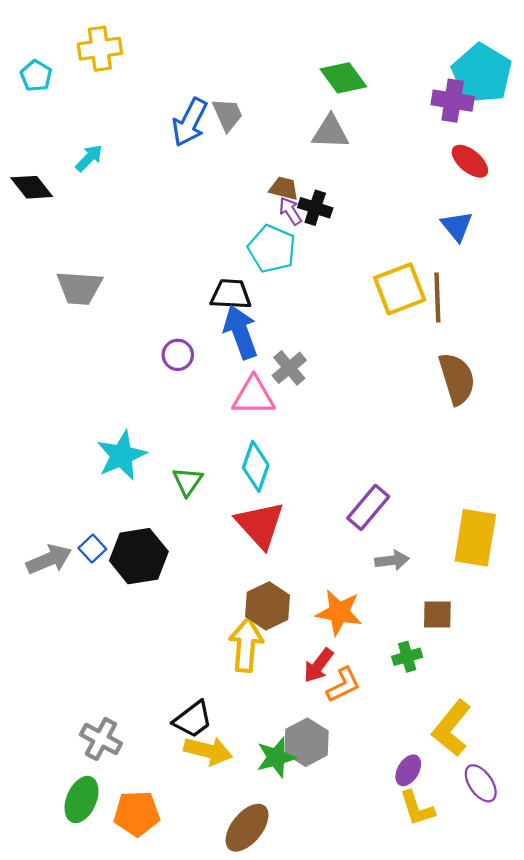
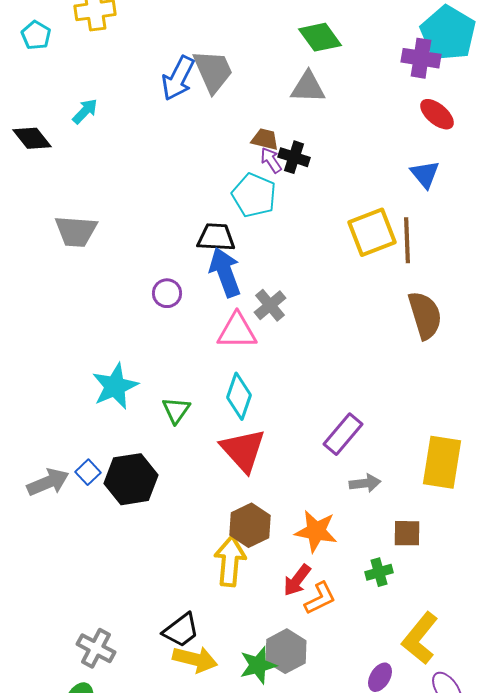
gray trapezoid: (228, 115) -> (213, 71), size x1.4

